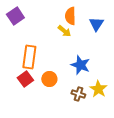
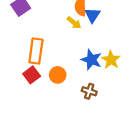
blue triangle: (96, 24) -> (92, 15), moved
yellow star: (98, 89) -> (111, 60), moved

